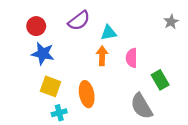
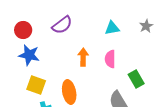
cyan triangle: (109, 33) -> (112, 28), moved

